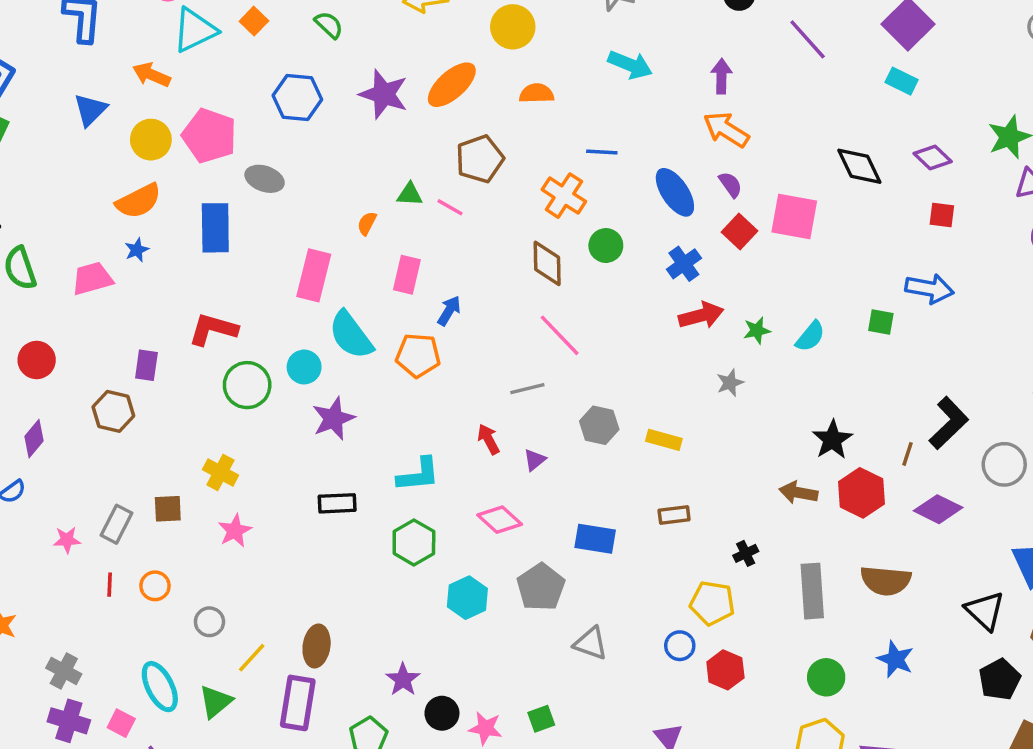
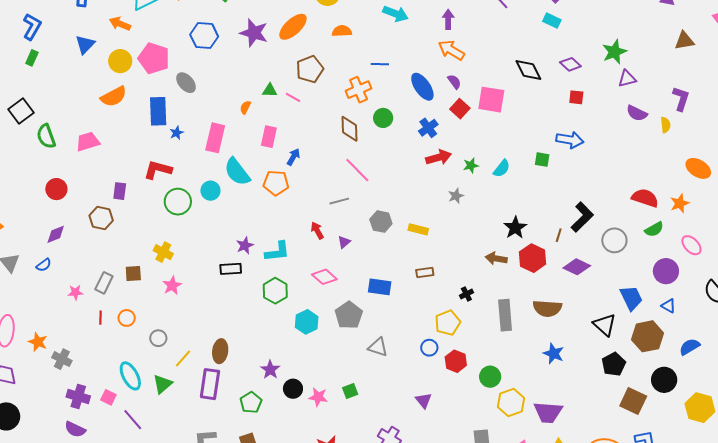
gray ellipse: (265, 179) -> (186, 83), turned 30
orange cross: (564, 196) -> (359, 90), turned 35
blue star: (137, 250) -> (177, 133), moved
purple star: (334, 419) -> (245, 245), moved, size x0.7
purple diamond: (34, 439) -> (56, 234), turned 30
yellow pentagon: (712, 603) -> (448, 323), turned -30
gray cross: (64, 671) -> (62, 359), moved
green circle: (826, 677) -> (490, 377), moved

